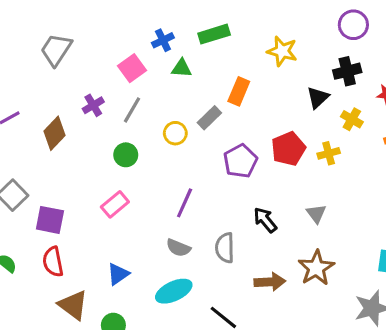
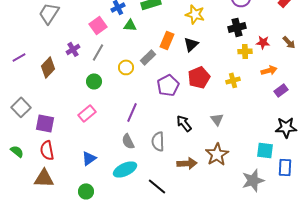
black triangle: (318, 98) -> (191, 44), moved
yellow cross: (352, 119) -> (245, 51), moved, turned -32
yellow cross: (329, 153) -> (233, 80), moved
gray semicircle: (178, 248) -> (128, 141), turned 42
brown triangle: (73, 305) -> (44, 178), moved, turned -35

